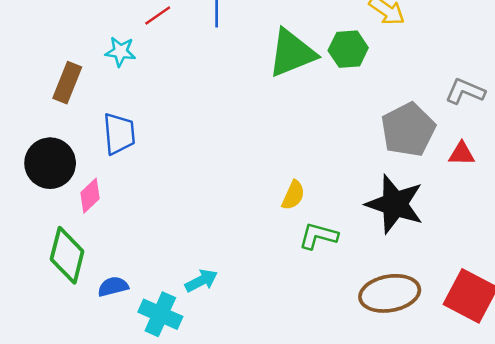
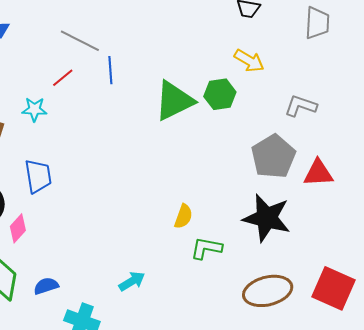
gray L-shape: (465, 91) -> (301, 106), moved
red triangle: (462, 154) -> (318, 173), size x1.4
cyan arrow: (201, 281) -> (132, 281), moved
blue semicircle: (113, 287) -> (46, 286), moved

